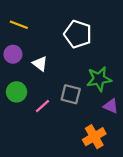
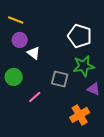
white pentagon: (78, 34) -> (80, 36), moved
purple circle: (13, 54) -> (20, 40), moved
pink line: (42, 106) -> (35, 97), moved

